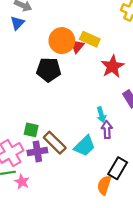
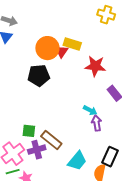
red star: (112, 66) -> (95, 66), turned -30
cyan arrow: (101, 115) -> (90, 110), turned -40
cyan trapezoid: (85, 146) -> (77, 161), moved

